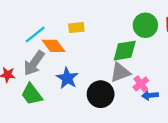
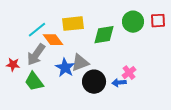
yellow rectangle: (76, 28) -> (73, 24), size x1.5
green diamond: (125, 51) -> (104, 35), moved
gray triangle: (120, 72) -> (80, 63), moved
blue arrow: (150, 95) -> (119, 83), moved

